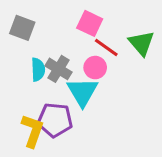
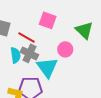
red line: (106, 48) -> (27, 38), moved
pink circle: (95, 68) -> (65, 49), moved

